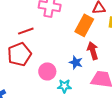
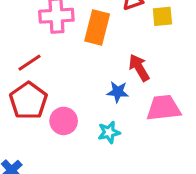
orange rectangle: (84, 25) -> (97, 27), moved
pink circle: (47, 71) -> (64, 121), moved

